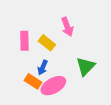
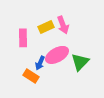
yellow rectangle: (47, 43) -> (46, 27), moved, turned -63
pink ellipse: (53, 86) -> (57, 55), moved

